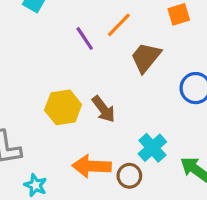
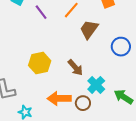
purple line: (85, 38) -> (41, 12), moved
brown arrow: (104, 109) -> (75, 67), moved

